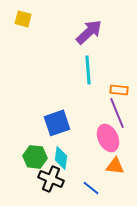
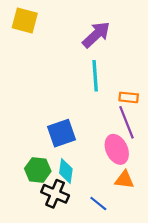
yellow square: (23, 19) -> (25, 21), size x1.4

